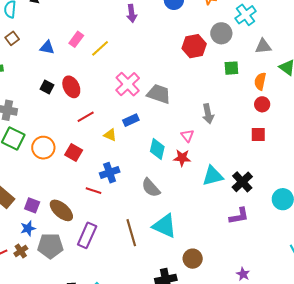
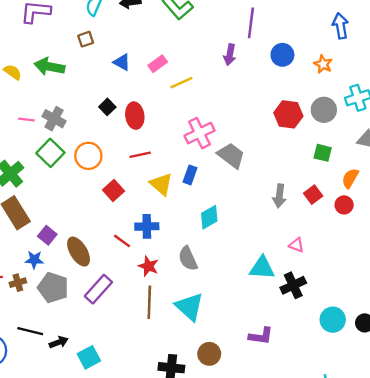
blue rectangle: (131, 120) -> (190, 175), turned -63
red square: (258, 134) -> (313, 195), moved, turned 35
yellow triangle: (110, 135) -> (161, 184), size x1.5
pink triangle: (187, 136) -> (296, 245), moved, turned -48
orange circle: (43, 148) -> (88, 156), moved
cyan diamond: (157, 149) -> (209, 217), turned 30
red star: (182, 158) -> (148, 266), moved
purple L-shape: (239, 216) -> (261, 336), moved

